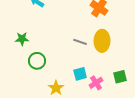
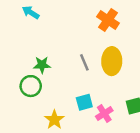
green star: (22, 39) -> (42, 65), moved
gray line: (80, 42) -> (84, 62), turned 48

